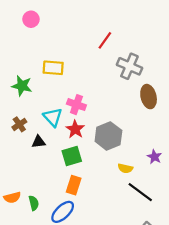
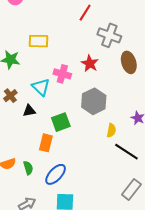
red star: (75, 129) -> (90, 63), moved
yellow semicircle: (125, 168) -> (111, 130), turned -88
orange rectangle: (74, 185) -> (46, 143), moved

